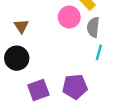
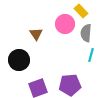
brown triangle: (21, 26) -> (36, 34), moved

